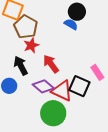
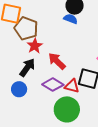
black arrow: (21, 66) -> (27, 68), turned 72
red triangle: (62, 91) -> (72, 86), size x0.7

